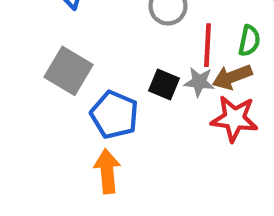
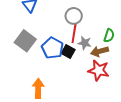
red line: (208, 45) -> (74, 33), moved
gray star: (199, 82) -> (85, 43), moved
blue pentagon: (114, 115) -> (52, 48), moved

